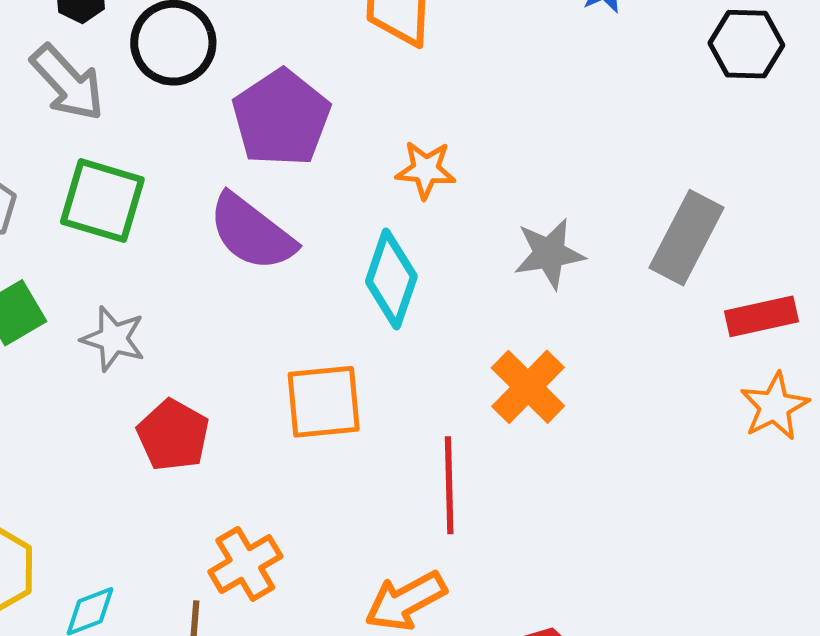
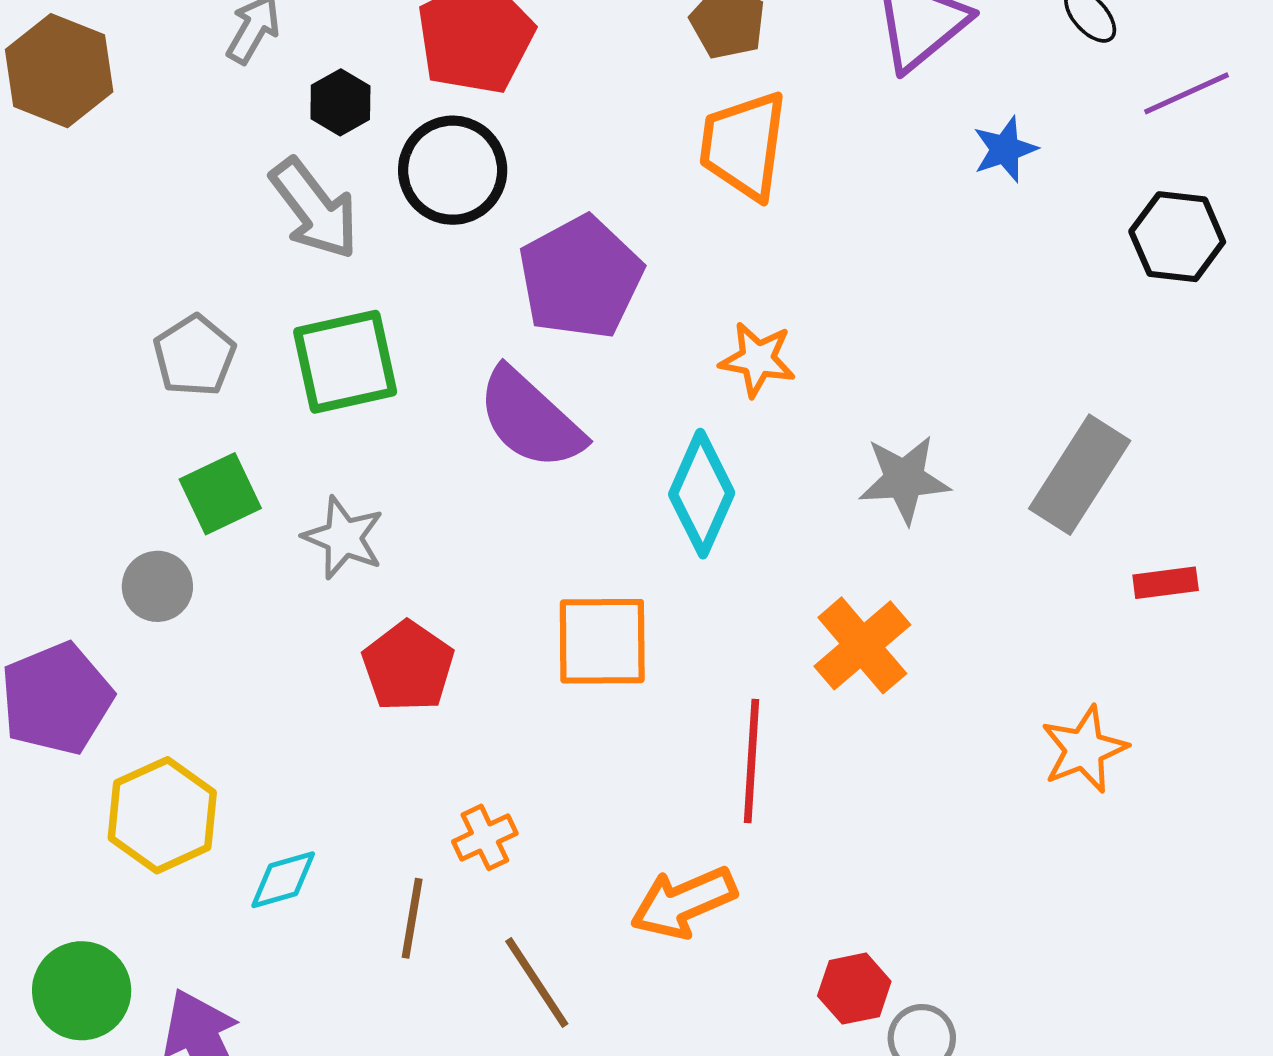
green square: (102, 201) -> (345, 362), turned -34
red rectangle: (762, 316) -> (1166, 583), size x0.7
orange star: (775, 406) -> (1084, 749), moved
orange cross: (245, 564) -> (485, 837), size x0.7

